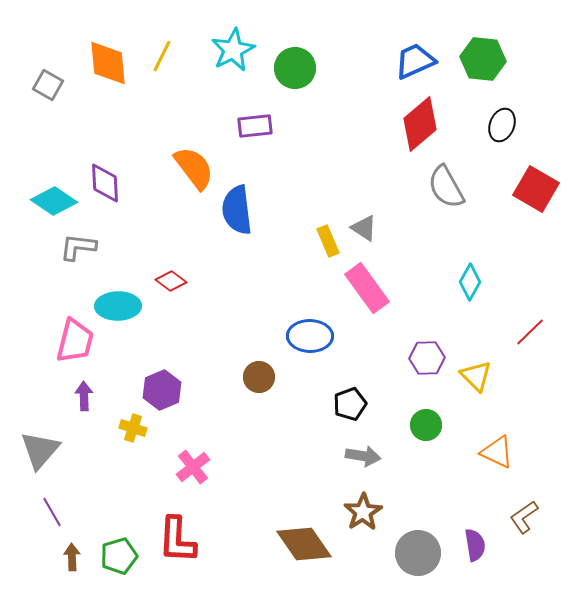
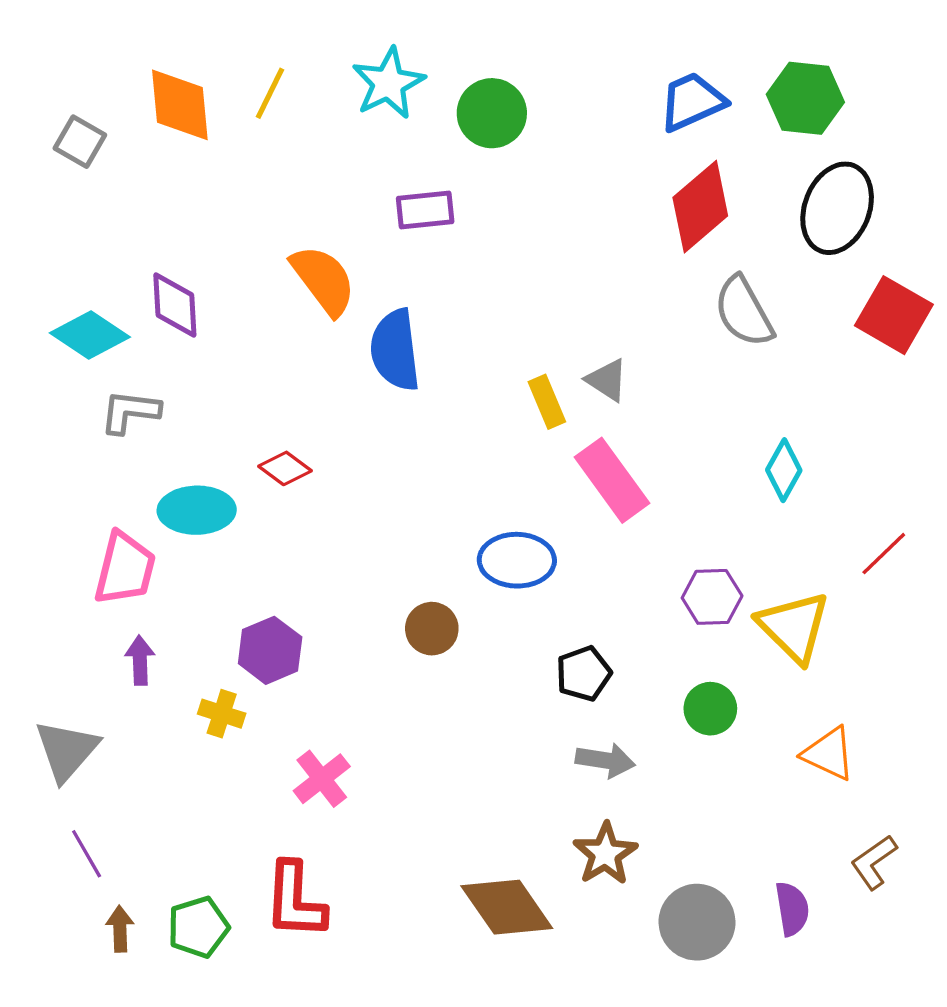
black ellipse: (502, 125) -> (837, 208), size x1.6
yellow triangle: (476, 376) -> (794, 627), size x1.4

